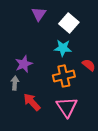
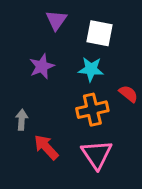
white square: (69, 23) -> (100, 33), turned -30
purple star: (24, 64) -> (42, 66), moved

